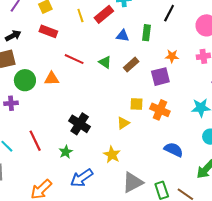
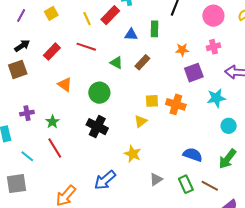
red rectangle: (48, 31) -> (52, 52), moved, turned -60
red line: (74, 59) -> (86, 47), moved
purple square: (160, 77) -> (194, 73), moved
orange triangle: (52, 79) -> (65, 84), turned 42
green circle: (25, 80) -> (99, 93), moved
blue semicircle: (174, 150) -> (193, 155), moved
green star: (66, 152) -> (52, 122), moved
gray triangle: (133, 182) -> (156, 179), size x0.6

